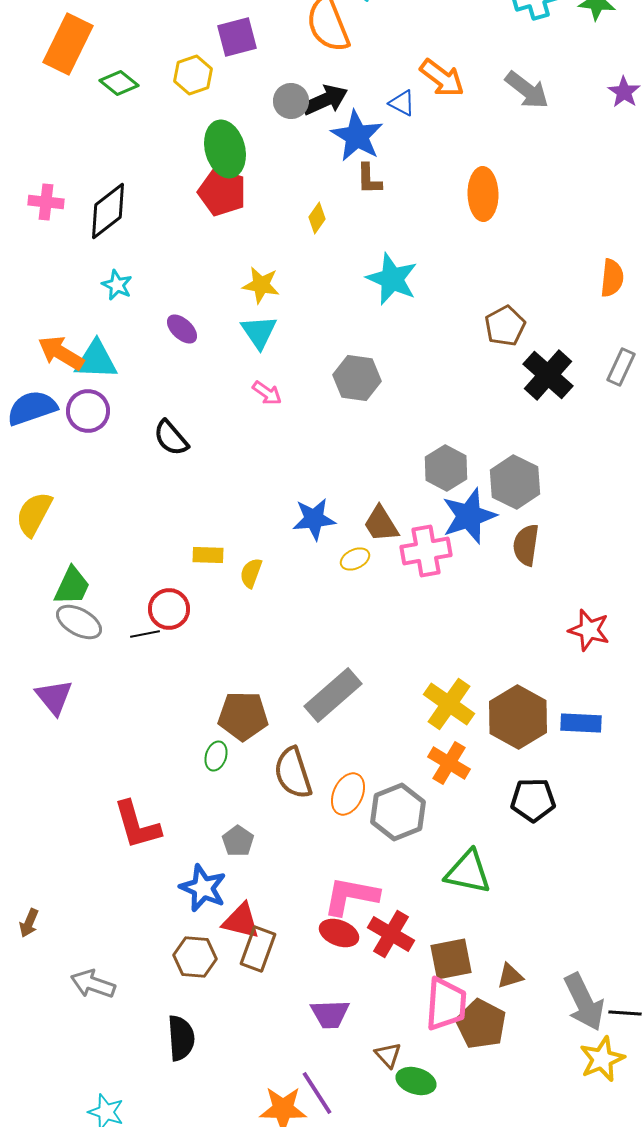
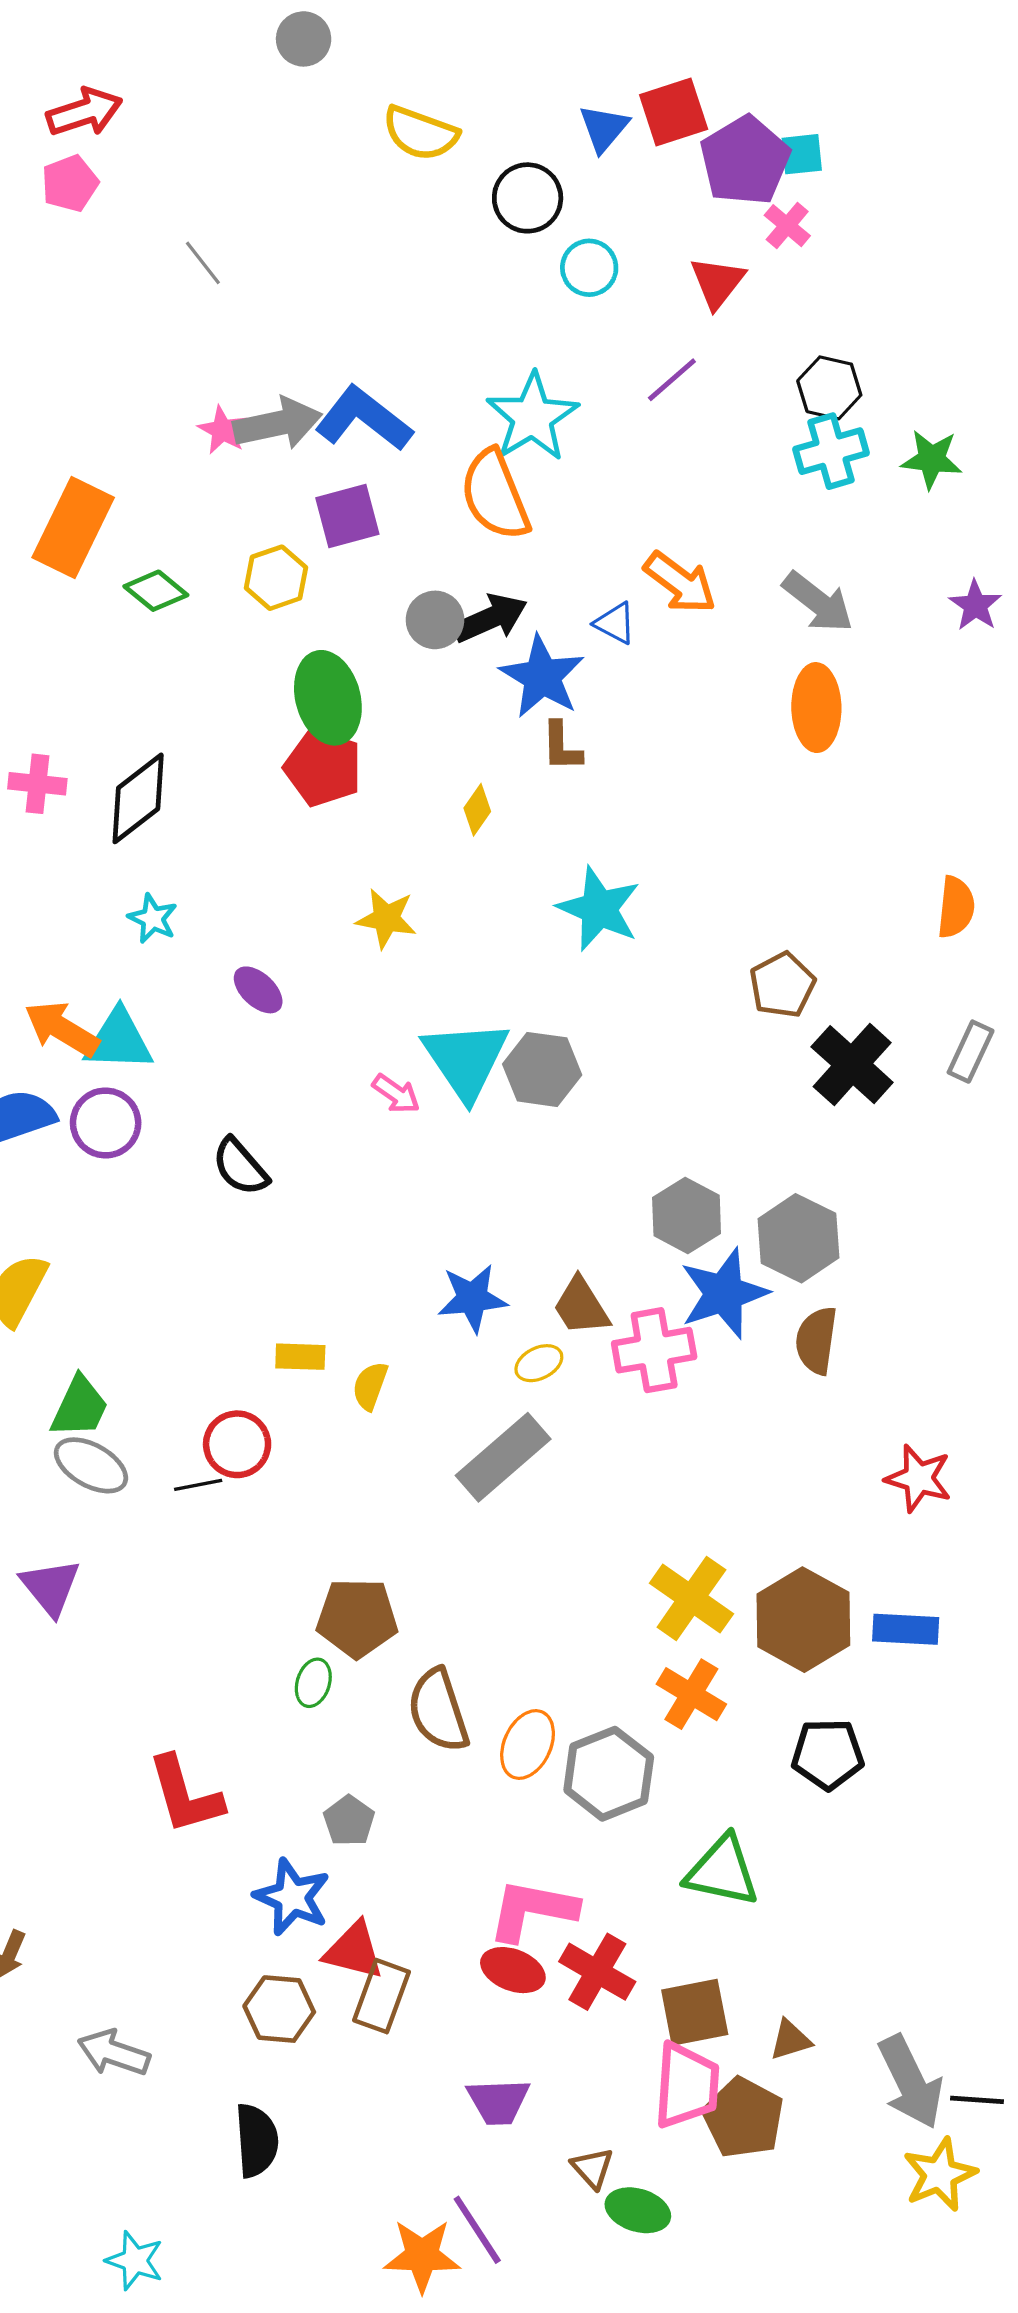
orange ellipse: (483, 194) -> (816, 708), moved
cyan triangle: (259, 332) -> (466, 1060), moved, size x1.5
gray rectangle: (333, 695) -> (503, 1457), moved

